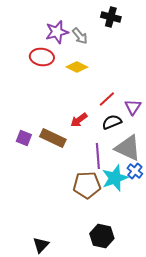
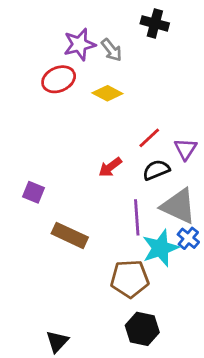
red ellipse: (42, 57) -> (59, 79), turned -30
brown rectangle: (53, 138) -> (70, 235), moved
brown pentagon: (87, 185) -> (130, 279), moved

